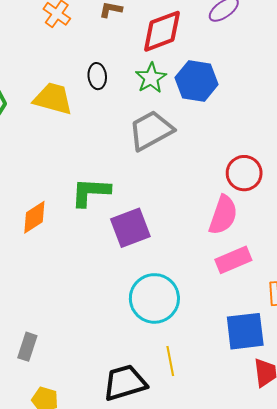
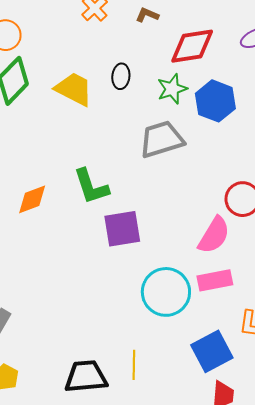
green L-shape: (91, 192) -> (91, 186), turned -123
cyan circle: (154, 298) -> (166, 292), moved
blue square: (245, 331) -> (212, 351), turned -33

